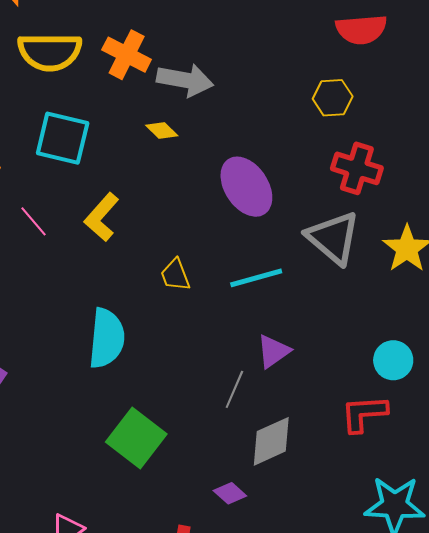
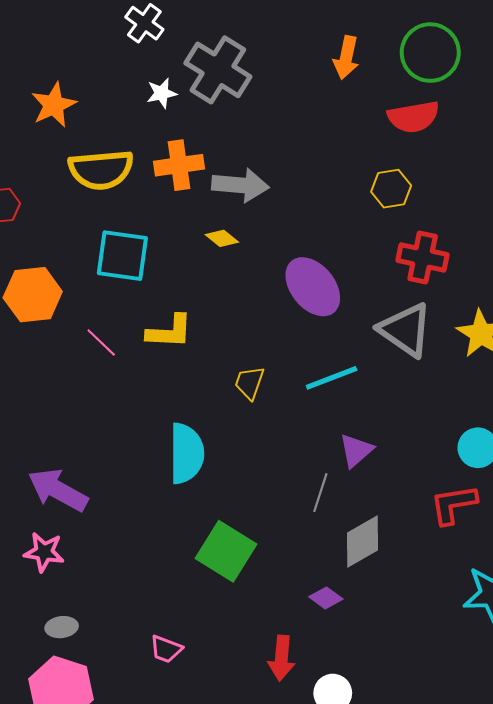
orange cross: (127, 55) -> (179, 165), turned -30
yellow L-shape: (102, 217) -> (170, 332), turned -123
yellow trapezoid: (175, 275) -> (249, 383), turned 45

